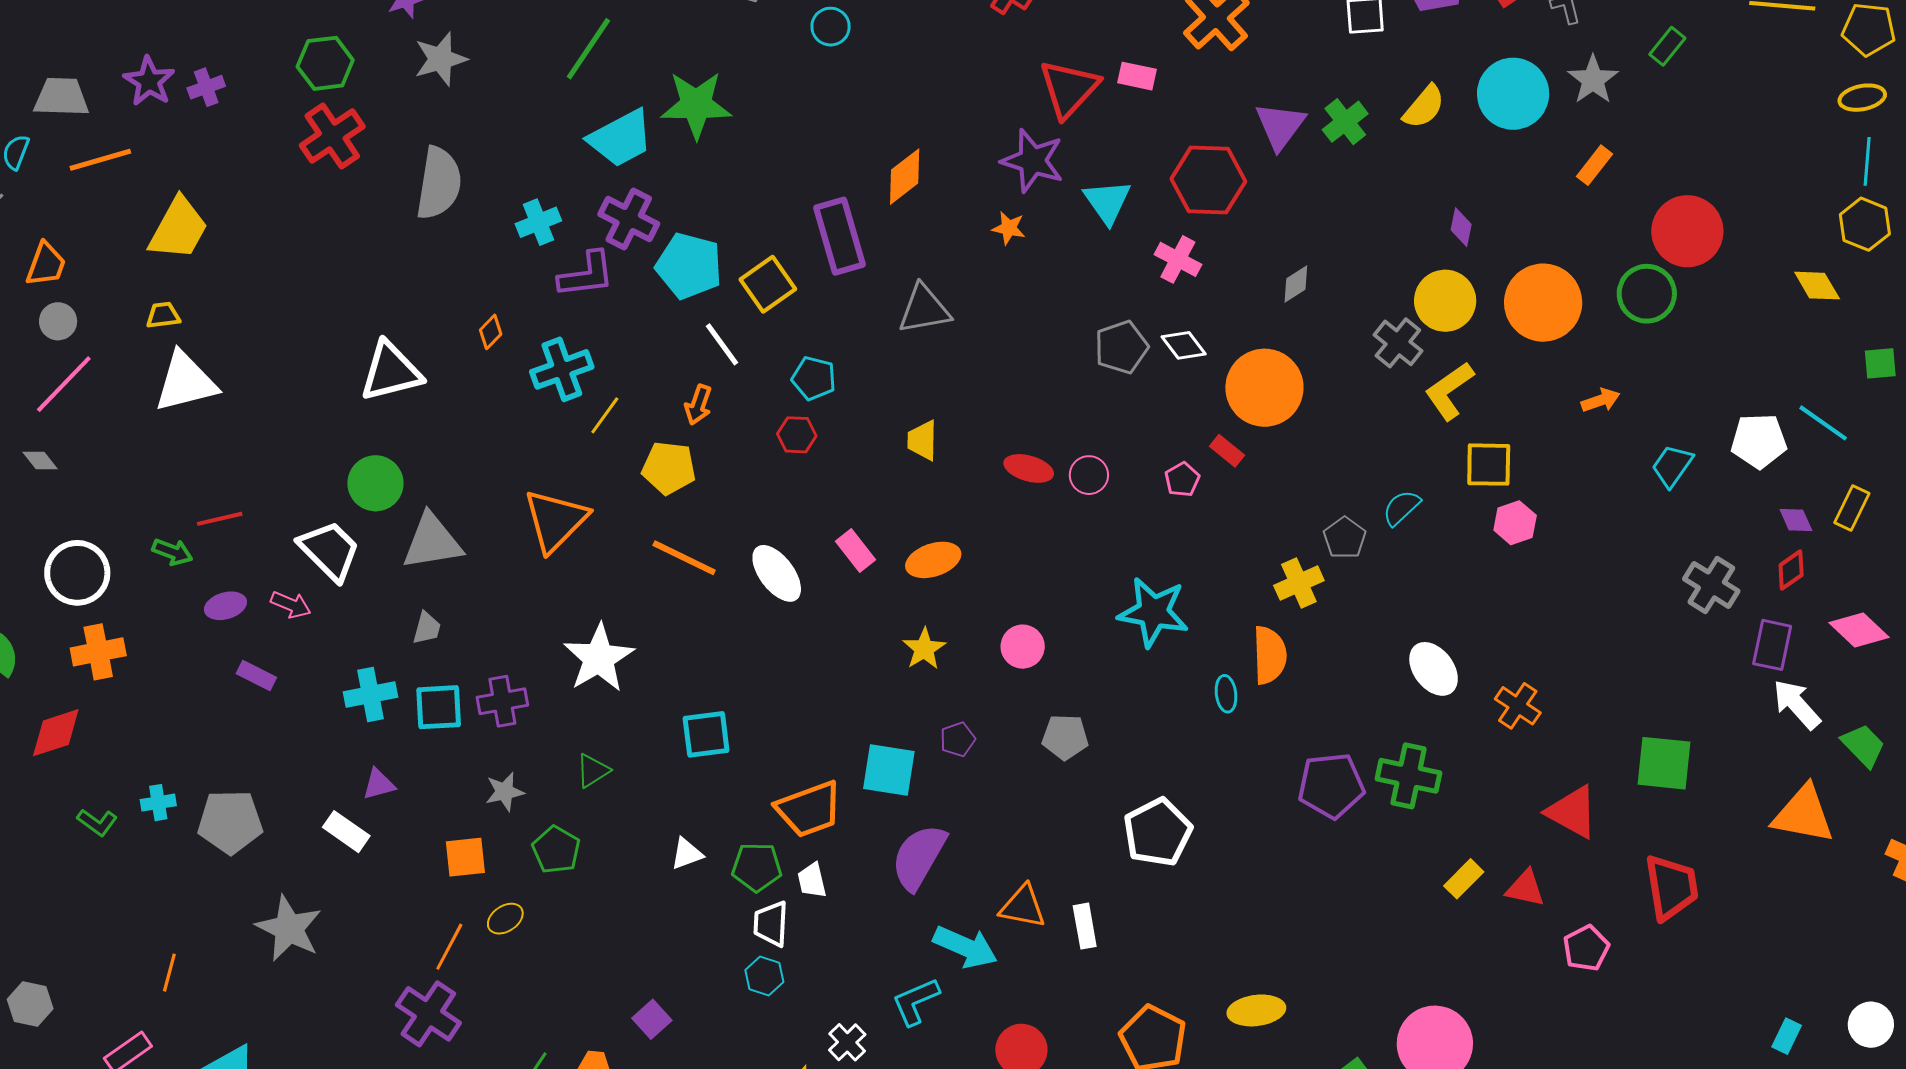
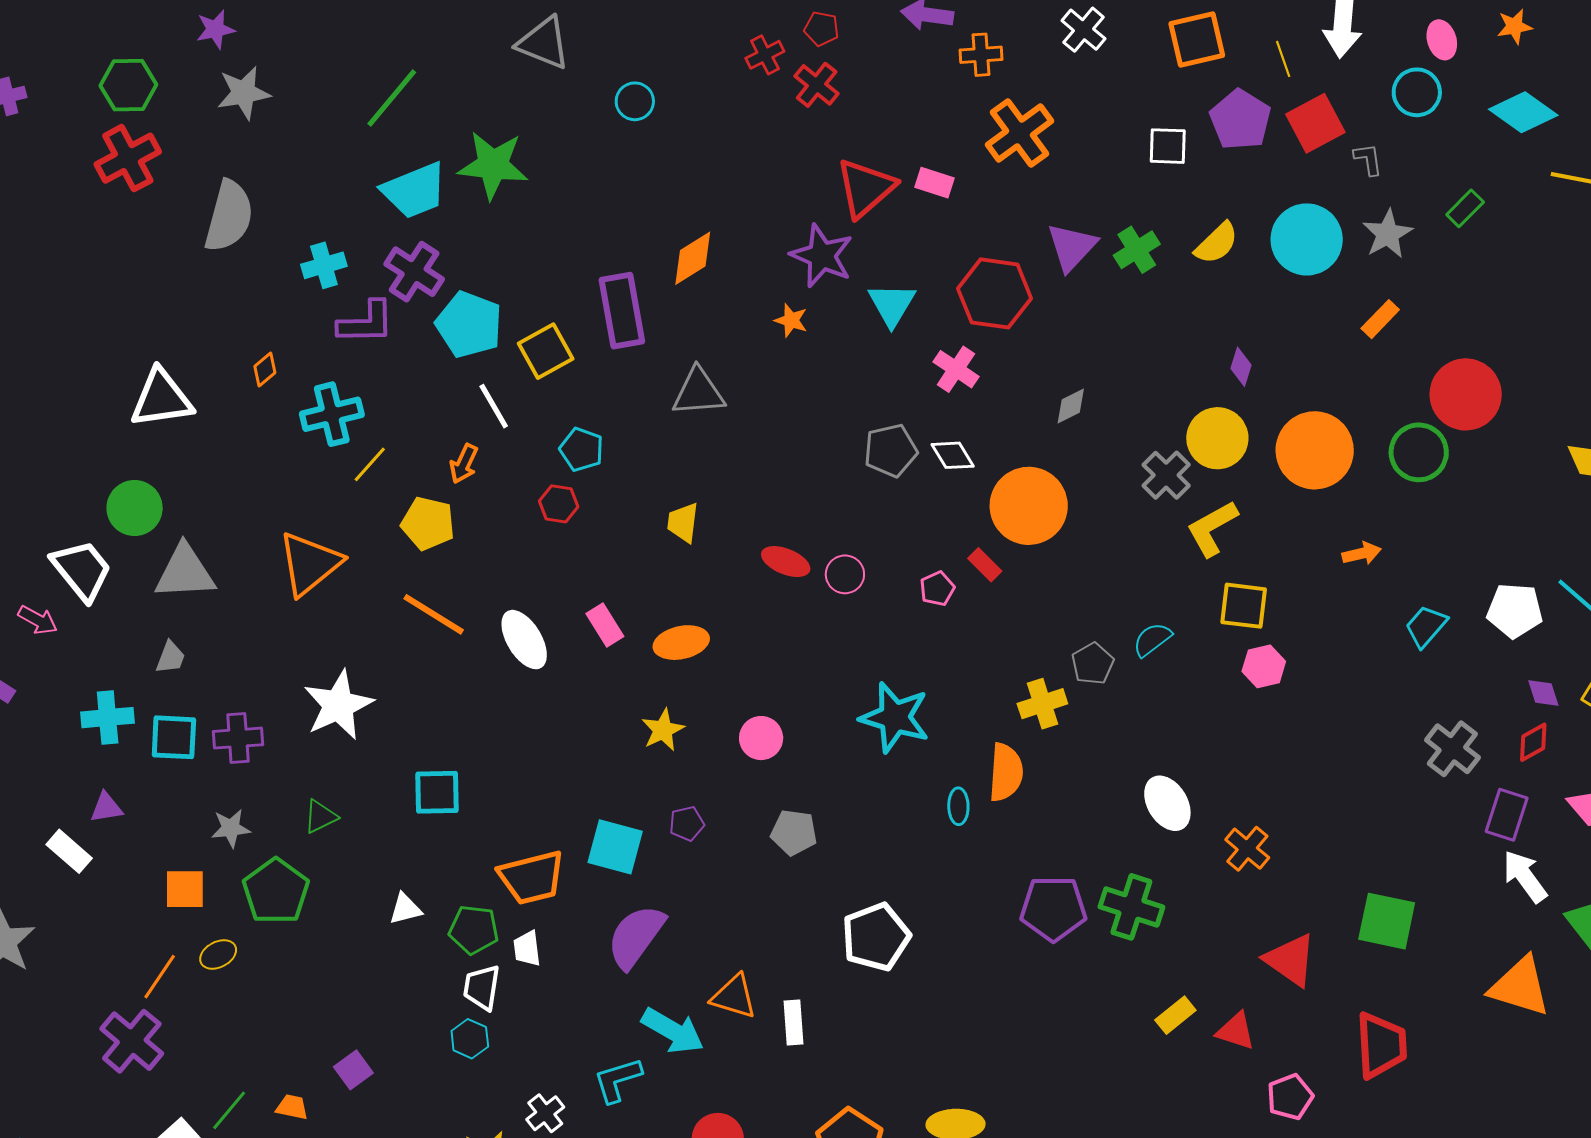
green pentagon: (556, 850) -> (276, 891), size x1.4

